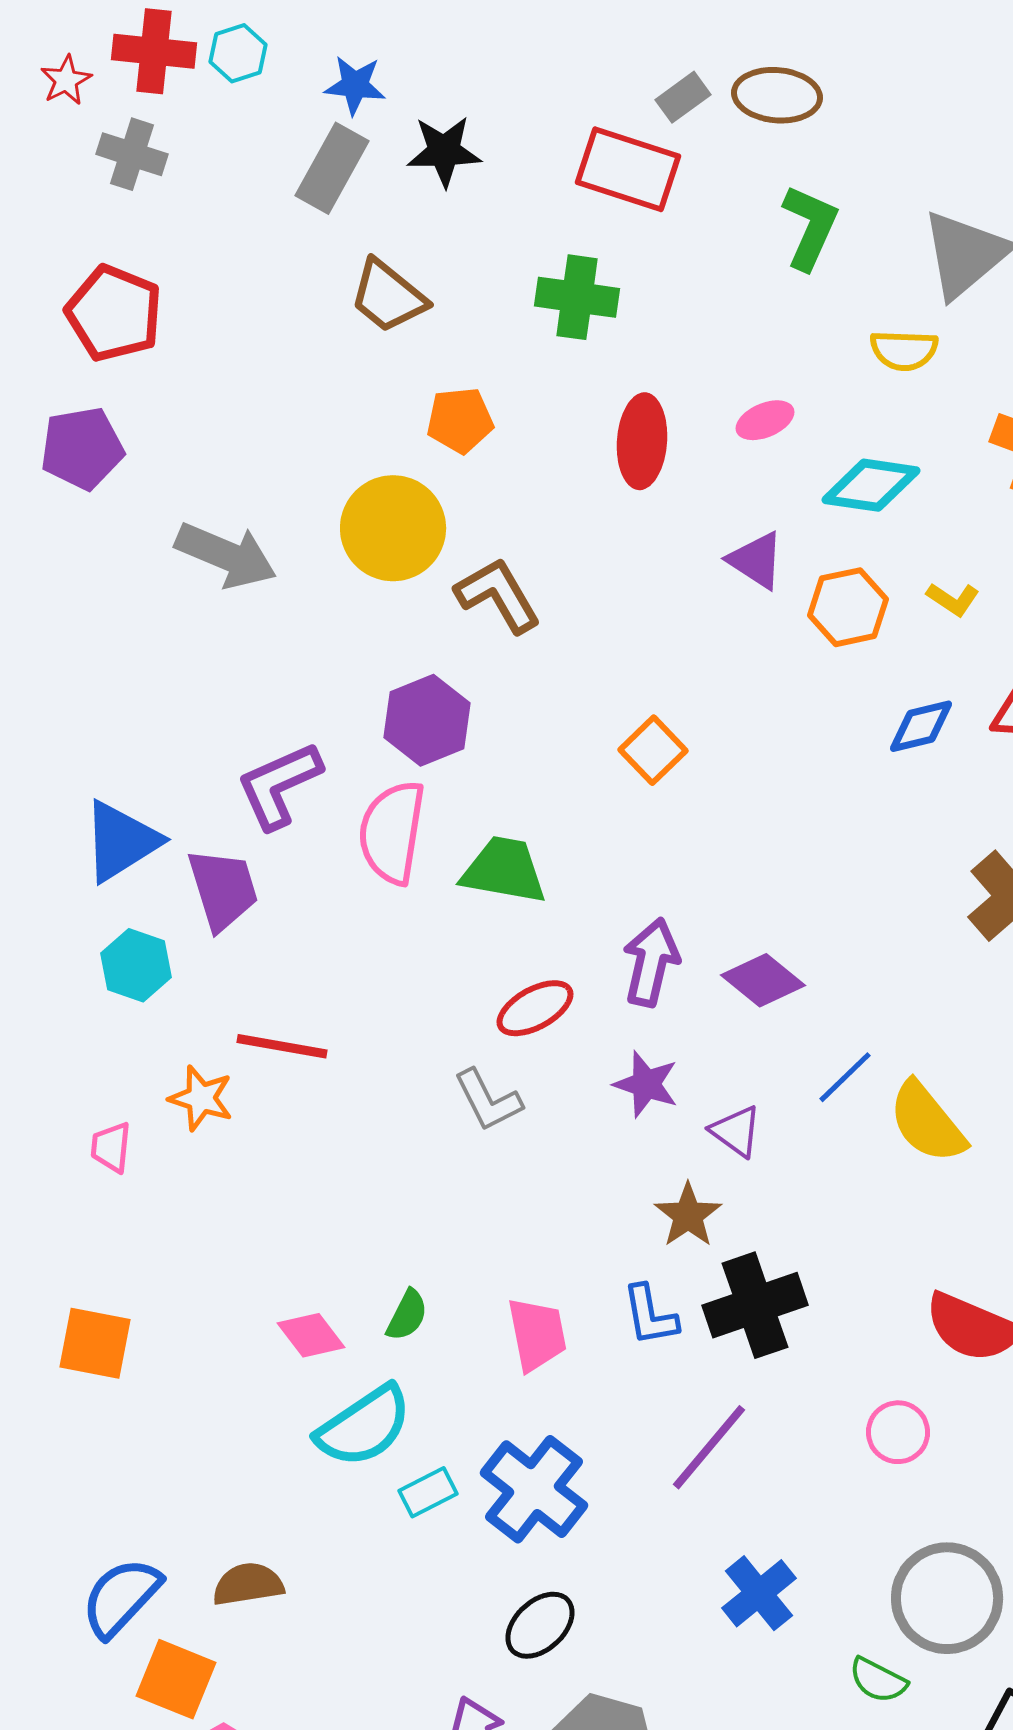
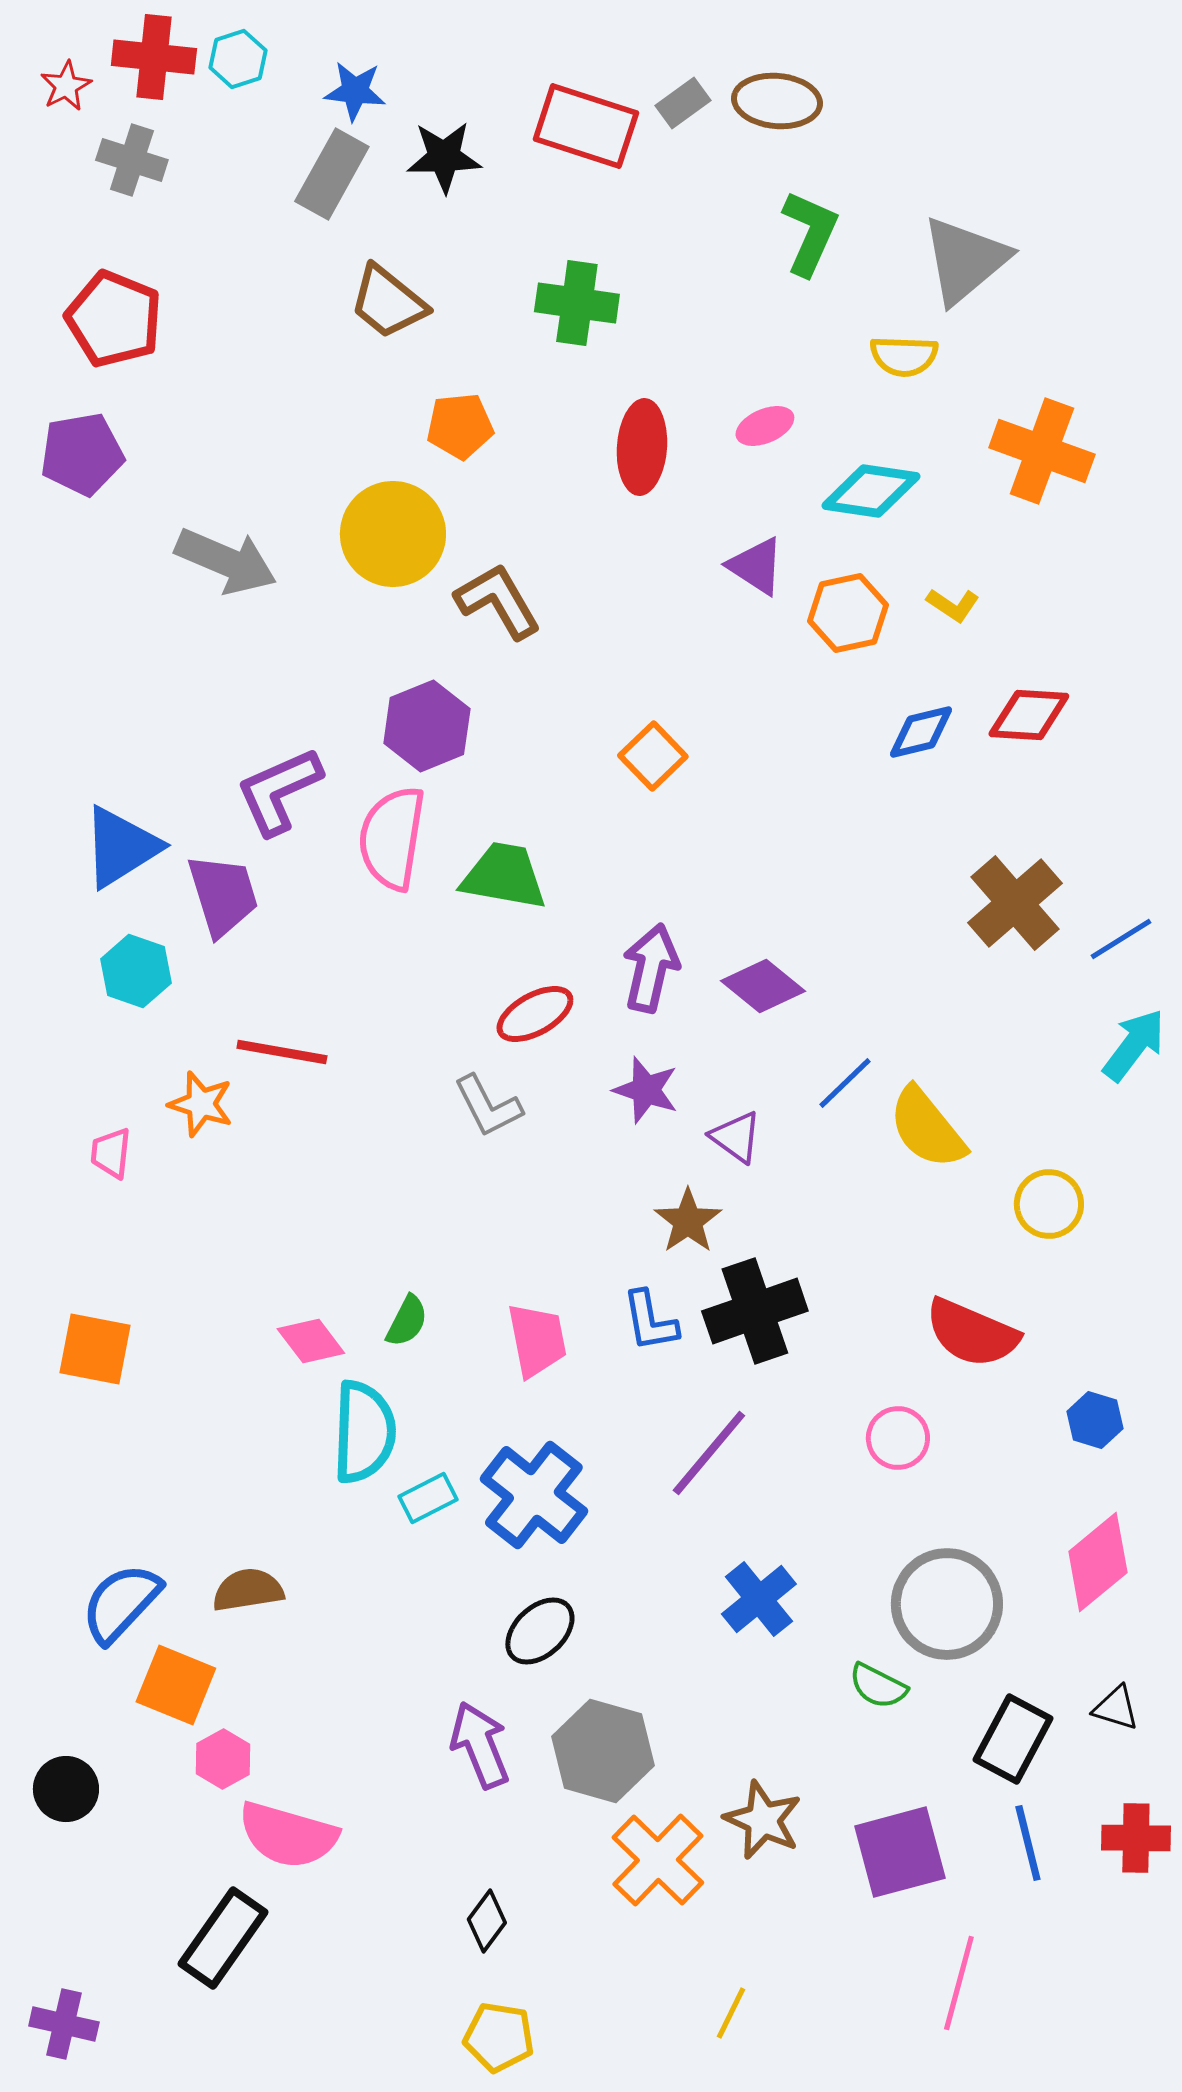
red rectangle: (628, 169) -> (586, 126), moved
cyan semicircle: (364, 1426) -> (364, 1432), turned -54

